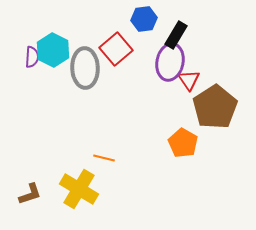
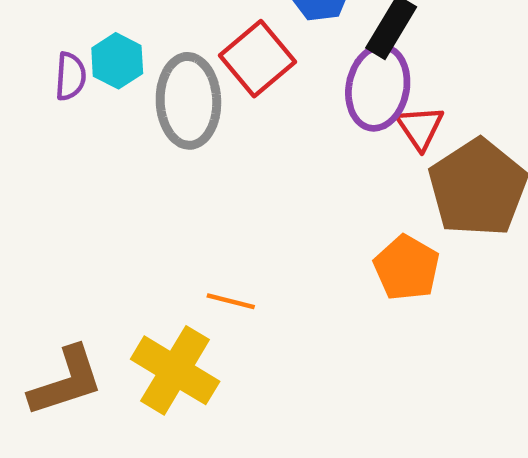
cyan hexagon: (53, 50) -> (117, 61), size x0.7
brown L-shape: (30, 194) -> (66, 381), size x1.5

